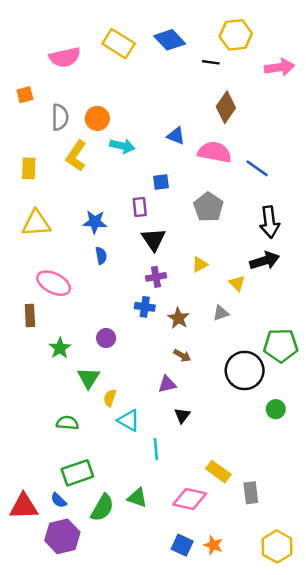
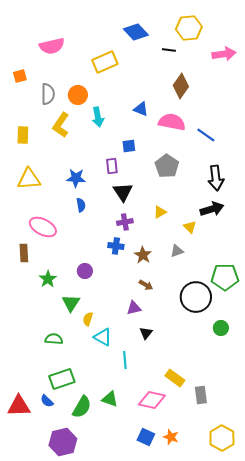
yellow rectangle: (119, 44) -> (105, 62), moved, turned -55
cyan arrow: (122, 146) -> (98, 117), turned 66
purple hexagon: (62, 536) -> (63, 442), moved

